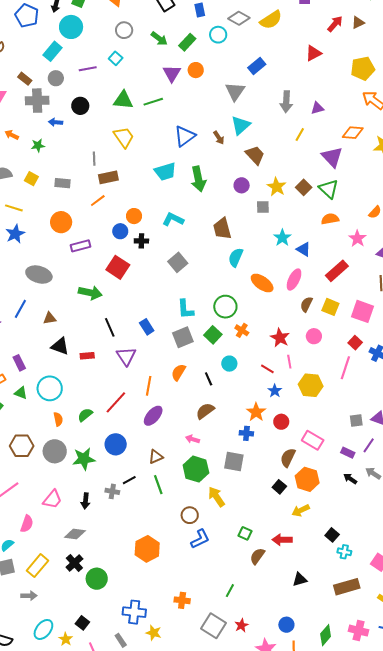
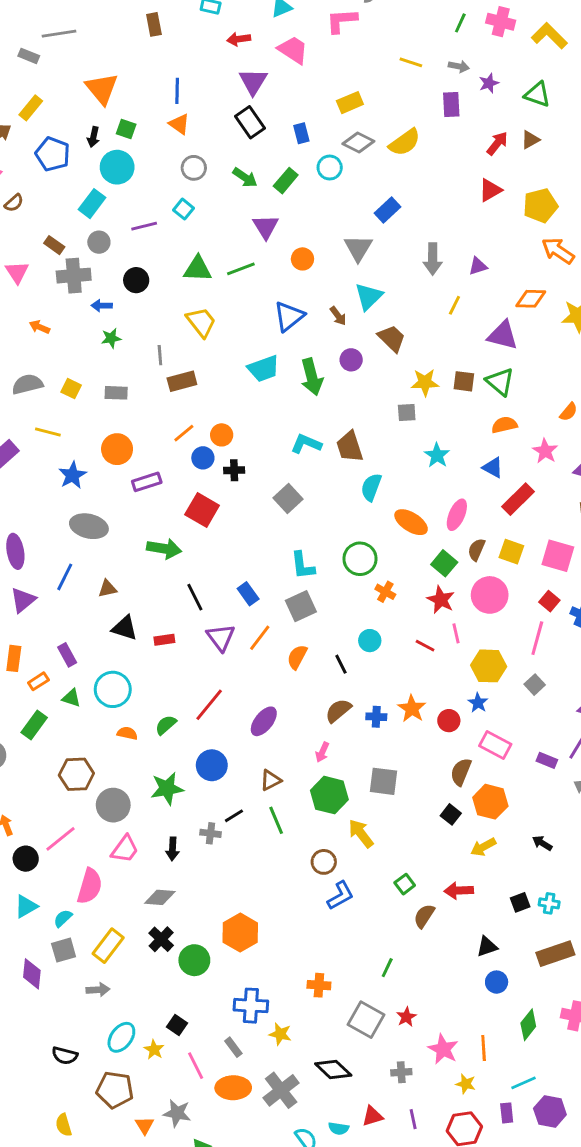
red triangle: (313, 53) -> (490, 190), moved
orange circle: (196, 70) -> (302, 259), moved
green star: (38, 146) -> (111, 338), moved
purple triangle: (332, 157) -> (503, 335), turned -30
purple circle: (242, 185) -> (351, 360), moved
yellow star: (277, 187) -> (425, 382), turned -30
brown square: (304, 187) -> (464, 381), turned -35
orange line: (98, 201) -> (184, 433), moved
cyan L-shape: (173, 219) -> (306, 444), moved
blue star: (15, 234) -> (72, 475), moved
blue triangle: (304, 249) -> (493, 468), moved
green square: (213, 335) -> (444, 563), moved
pink circle: (314, 336) -> (490, 595), size x1.6
orange line: (149, 386) -> (260, 638), moved, turned 30
blue star: (275, 391) -> (478, 703), moved
orange semicircle: (58, 419) -> (127, 733), turned -64
gray square: (356, 421) -> (535, 685), moved, turned -32
blue cross: (246, 433) -> (376, 717), moved
pink arrow: (193, 439) -> (322, 752), turned -80
gray circle: (55, 451) -> (113, 805), moved
black arrow: (350, 479) -> (542, 843), moved
pink semicircle: (27, 524) -> (90, 886), size x1.4
green square: (245, 533) -> (405, 884), turned 32
black square: (332, 535) -> (520, 902), moved, turned 32
orange hexagon: (147, 549) -> (240, 933), moved
blue circle: (286, 625) -> (497, 982), moved

